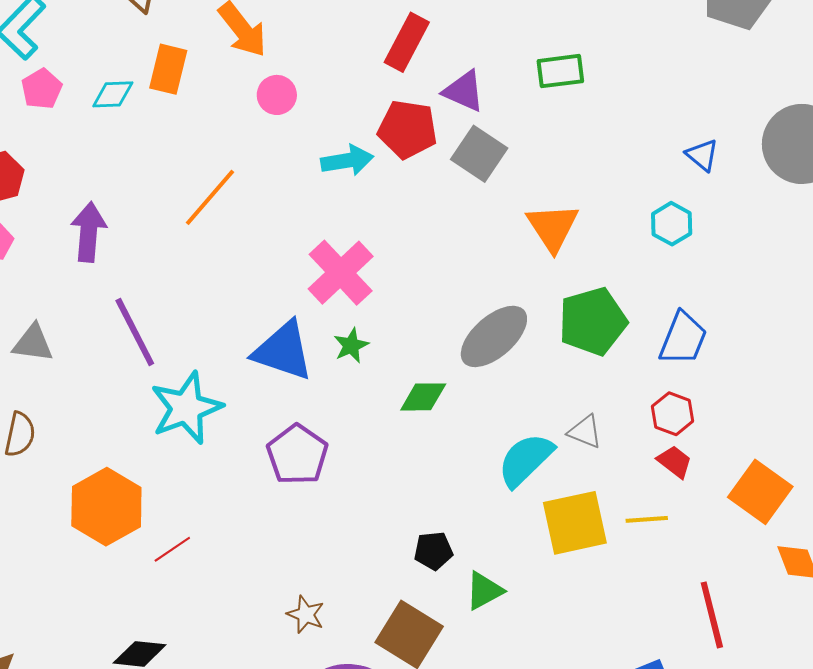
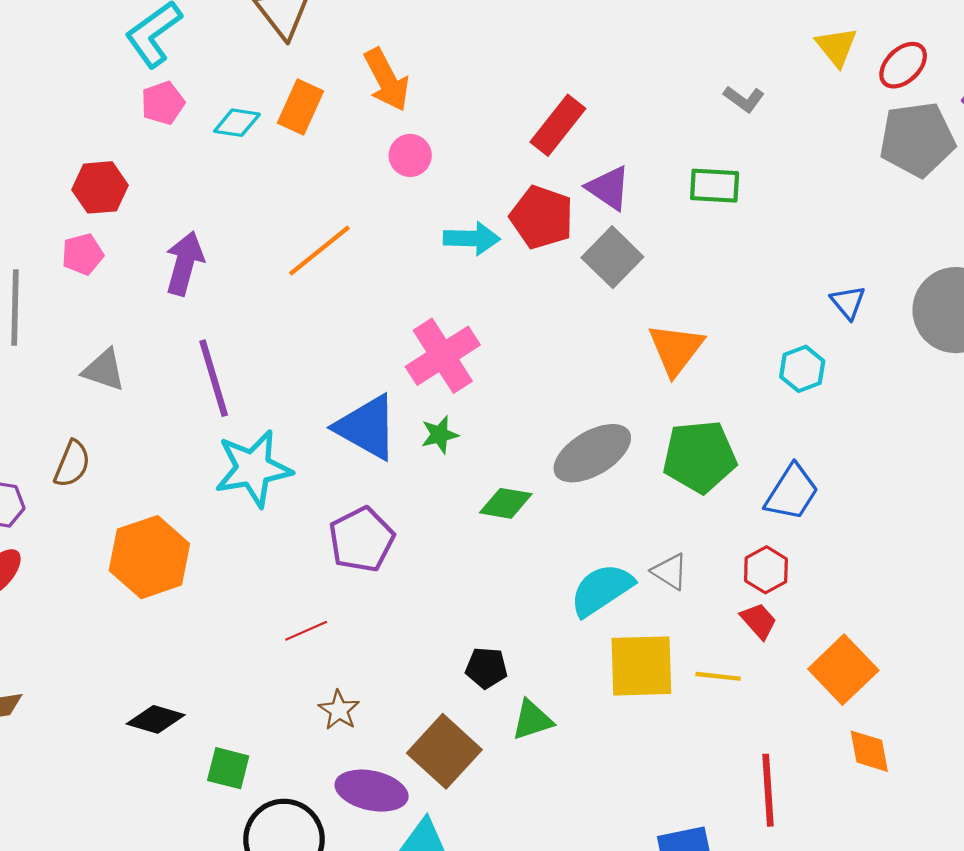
red line: (172, 549) -> (306, 631), moved

